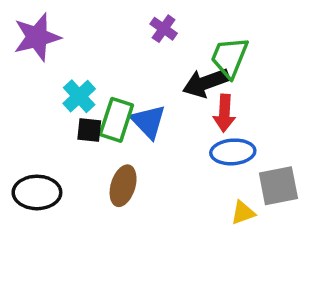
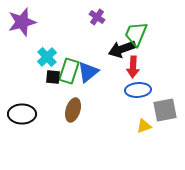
blue triangle: (148, 122) -> (88, 72), turned 35

